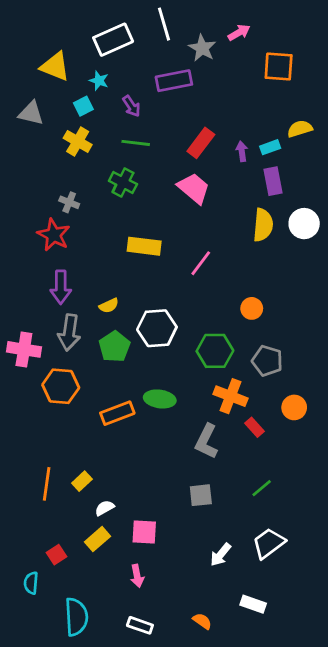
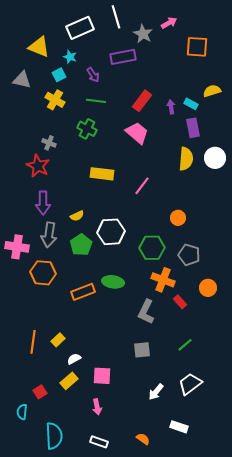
cyan rectangle: (270, 147) -> (191, 104), turned 48

